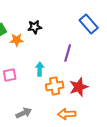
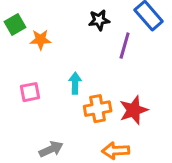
black star: (35, 27) -> (99, 20), moved
purple line: (68, 53) -> (125, 46), moved

